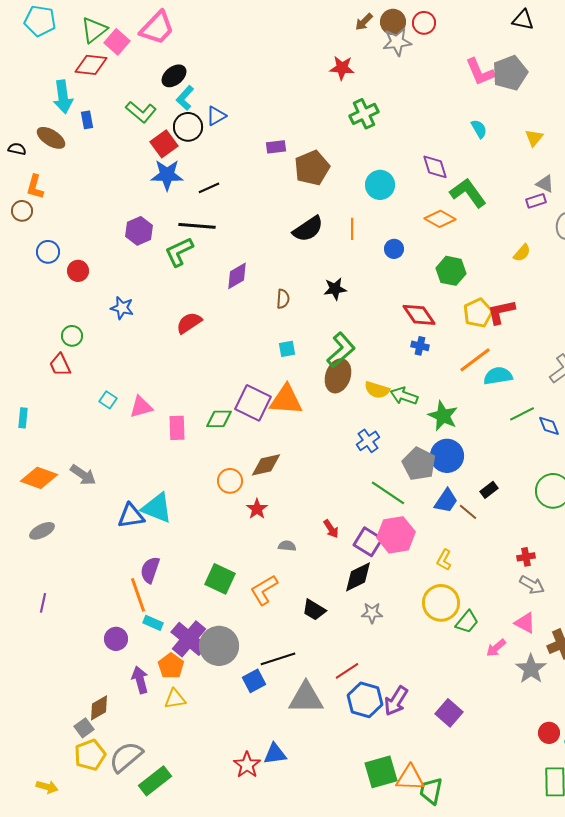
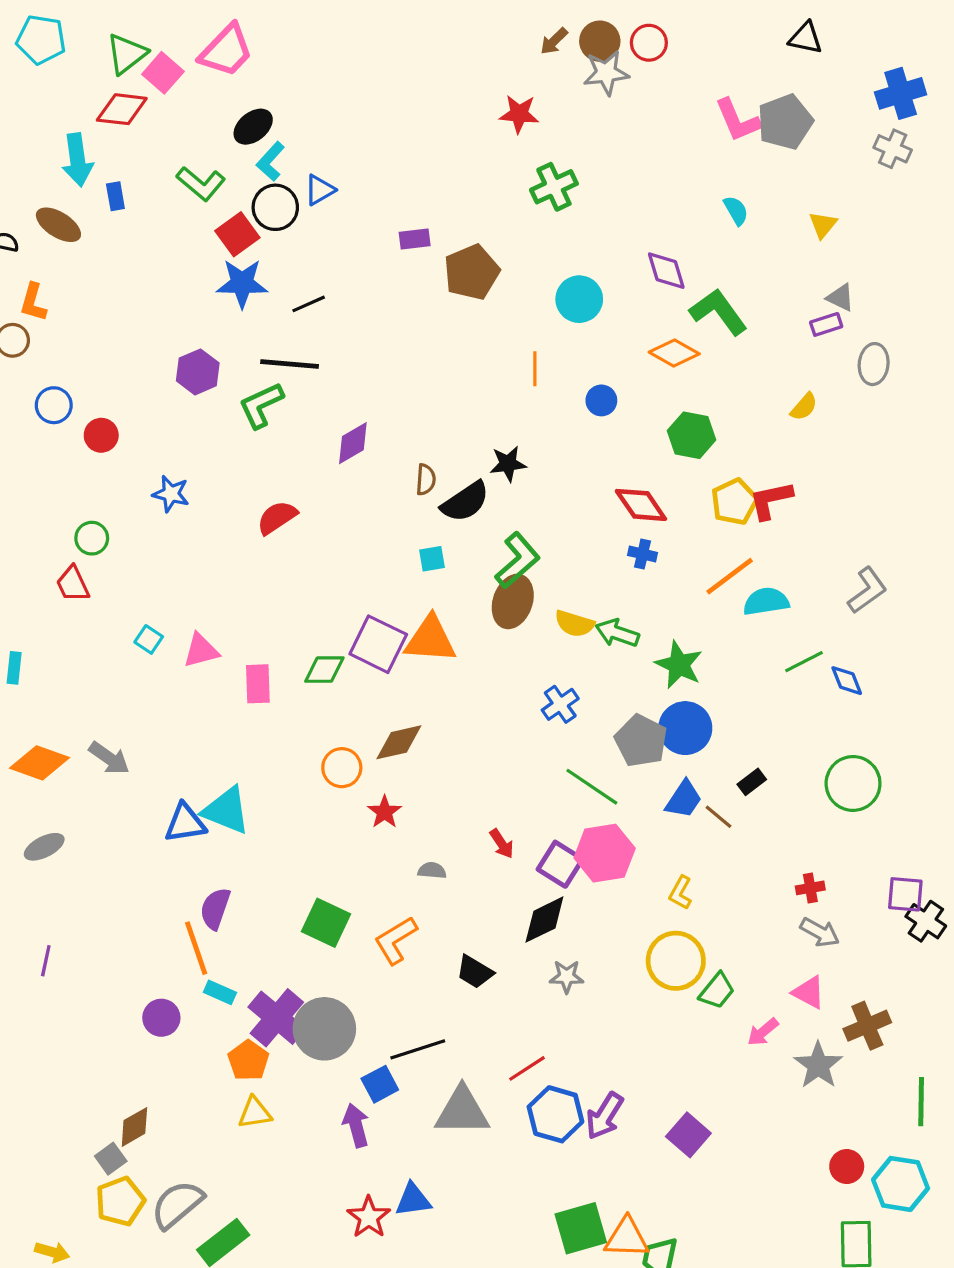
black semicircle: (308, 229) -> (465, 502), moved
purple arrow: (140, 680) -> (356, 1125), moved

